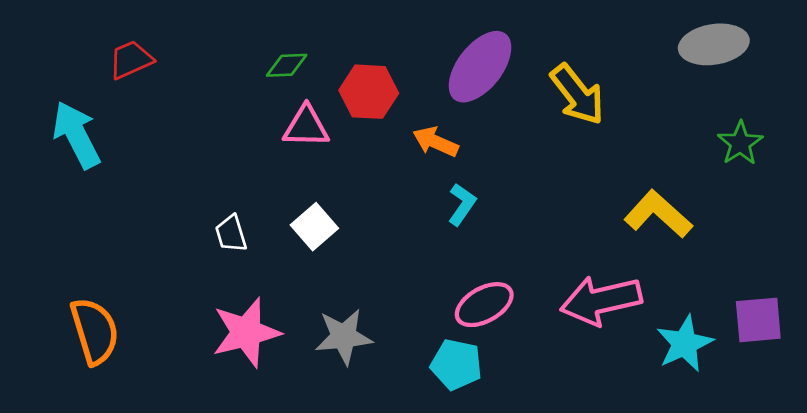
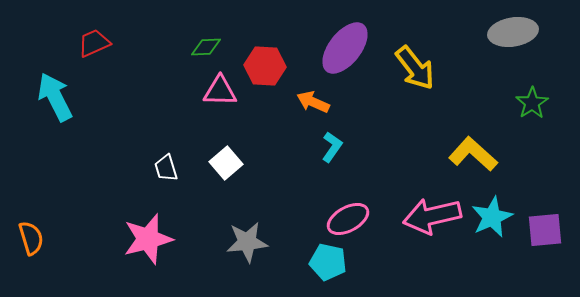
orange semicircle: (95, 331) -> (31, 238), moved, size x0.7
pink star: (246, 332) -> (148, 239), moved
cyan star: (685, 344) -> (492, 217), moved

